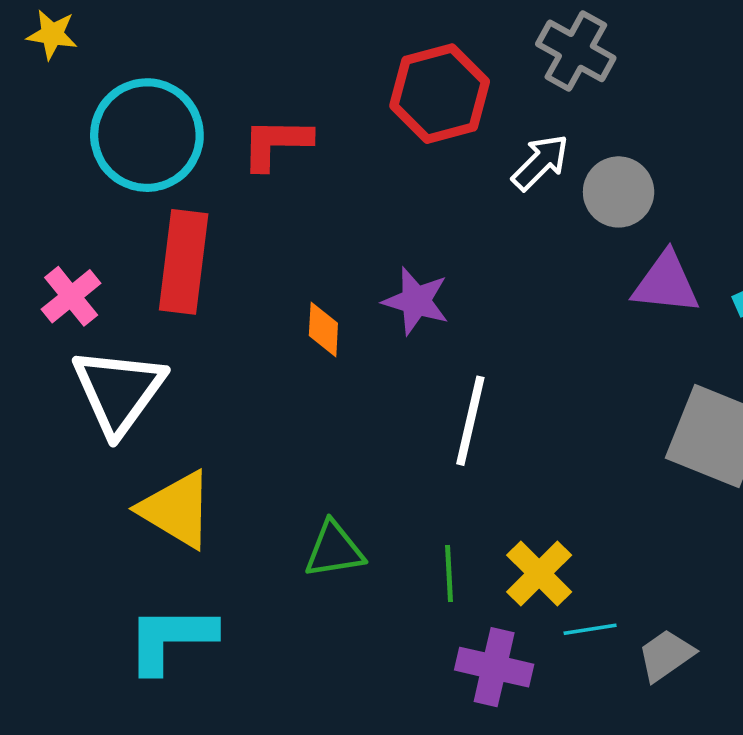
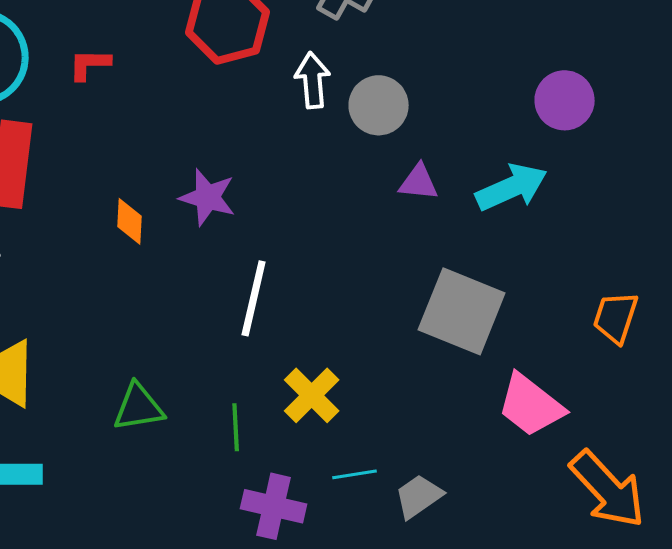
red L-shape: (276, 143) -> (90, 64), size x0.7
white arrow: (540, 162) -> (313, 80), turned -50
purple triangle: (666, 283) -> (419, 182), size x0.7
yellow cross: (539, 573) -> (312, 395), moved

